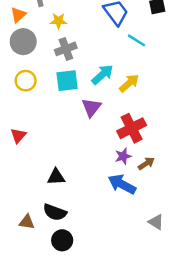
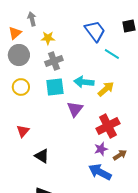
cyan arrow: (102, 75) -> (84, 82), turned -132
red triangle: (18, 135) -> (23, 131), moved
black triangle: (56, 177) -> (42, 156), moved, turned 35

